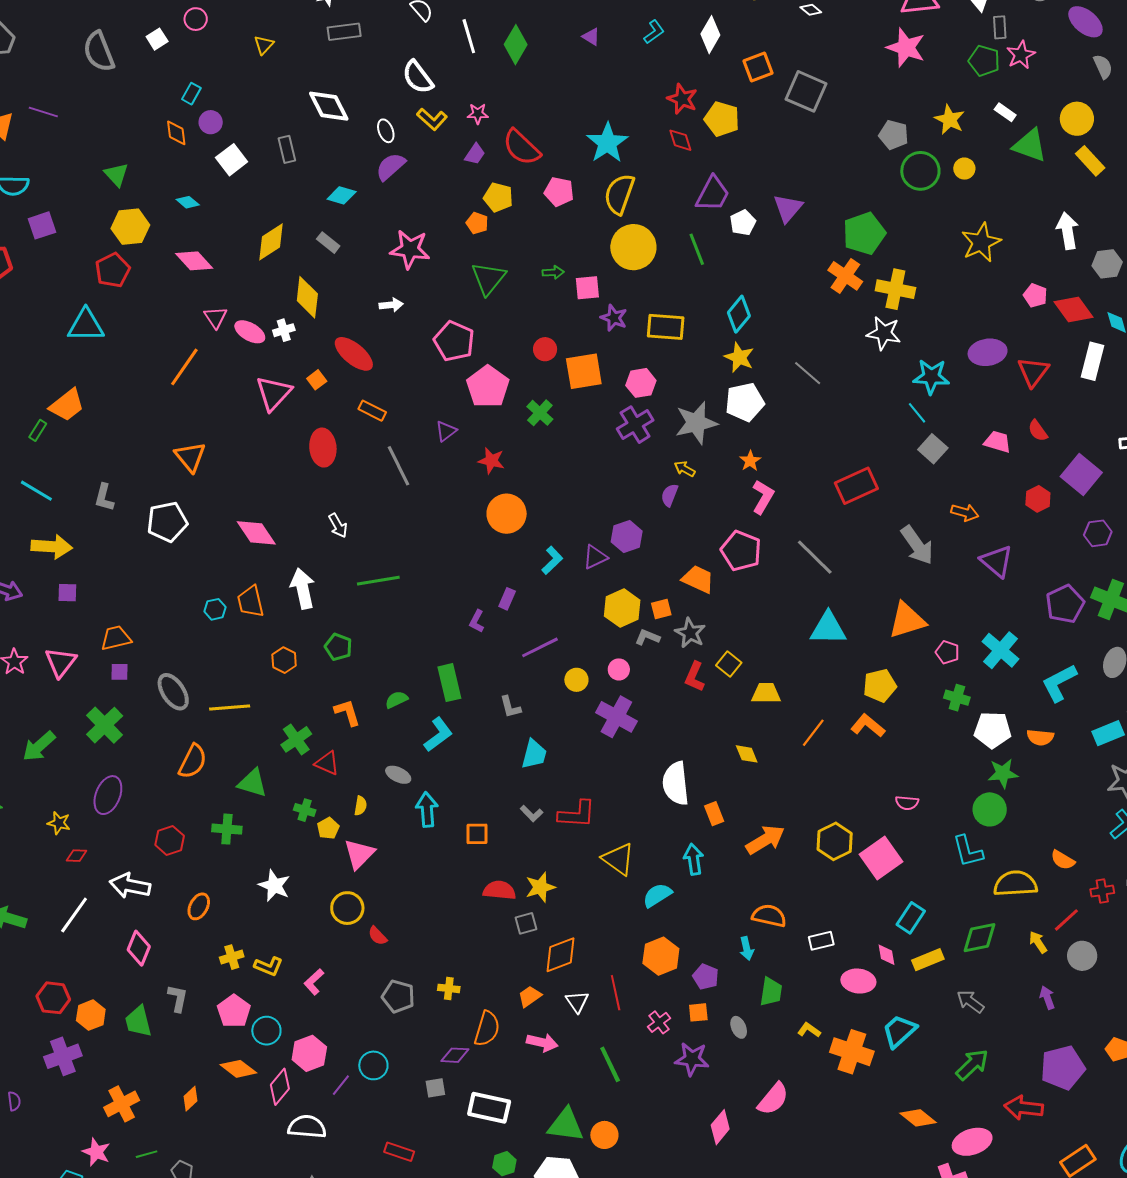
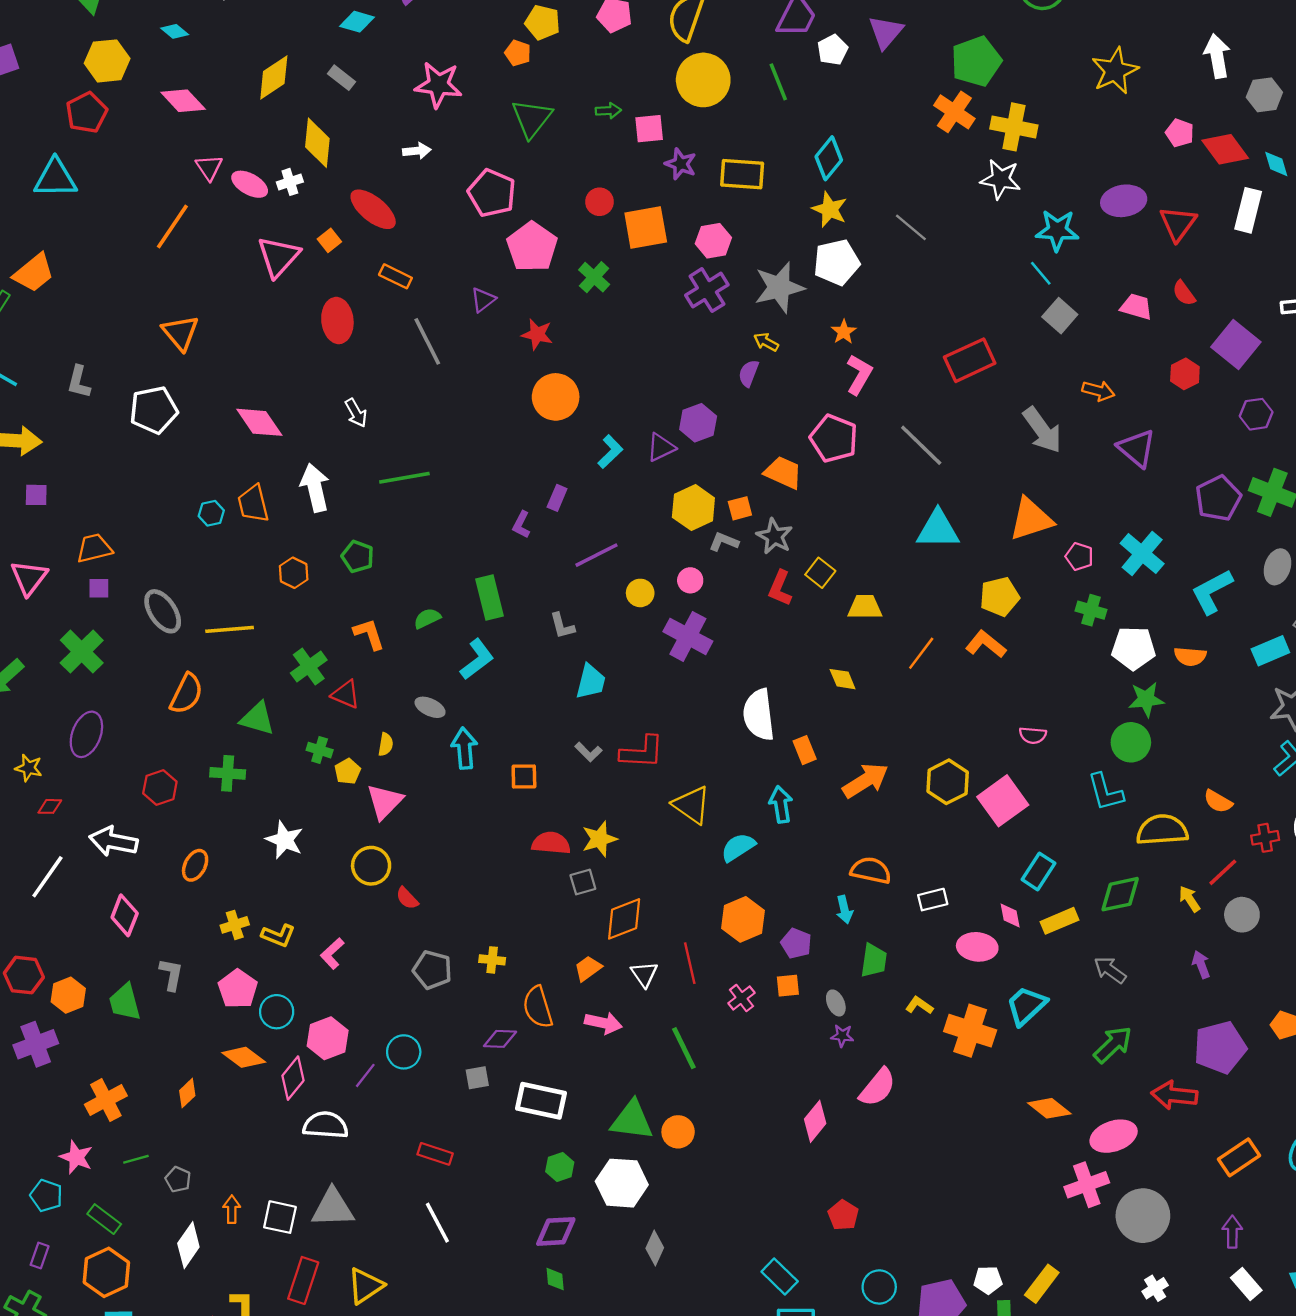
orange semicircle: (487, 1029) -> (538, 1007), turned 147
purple star: (692, 1059) -> (842, 1036), moved, size x0.6

